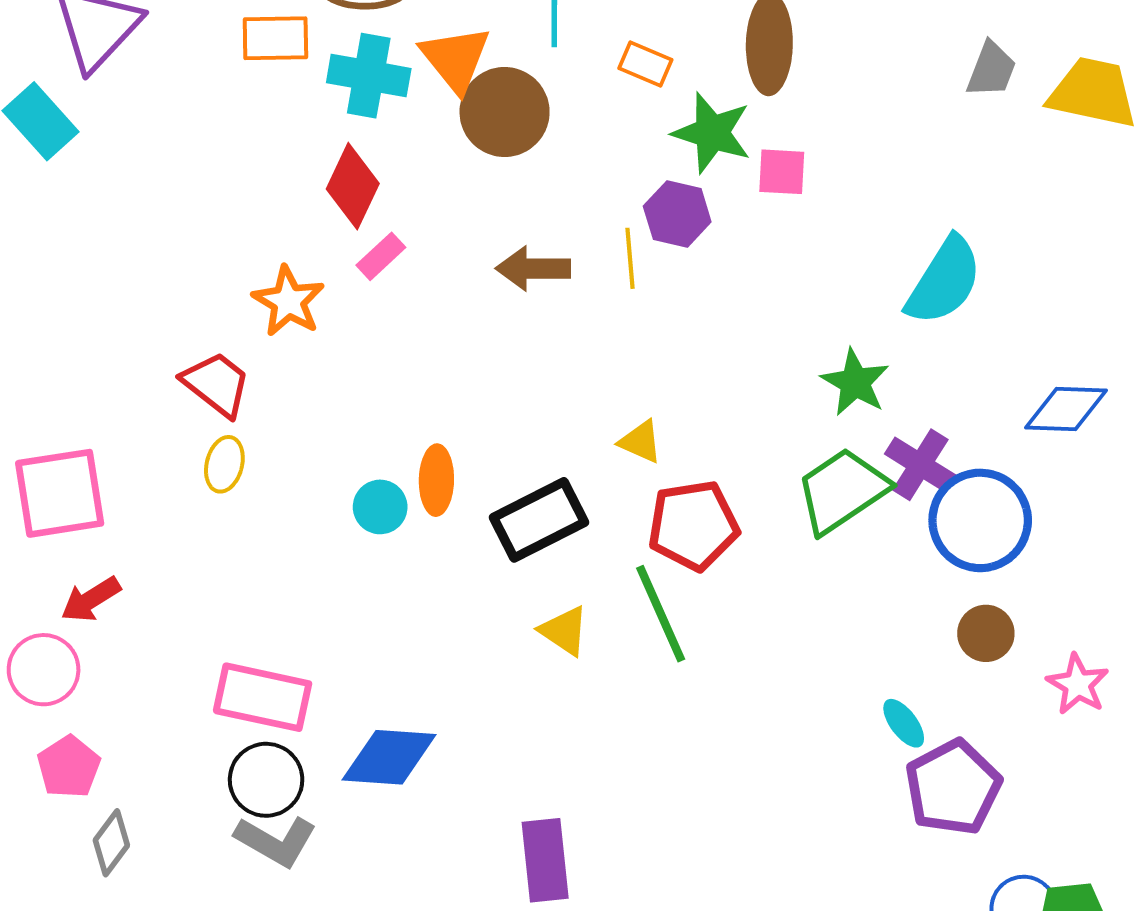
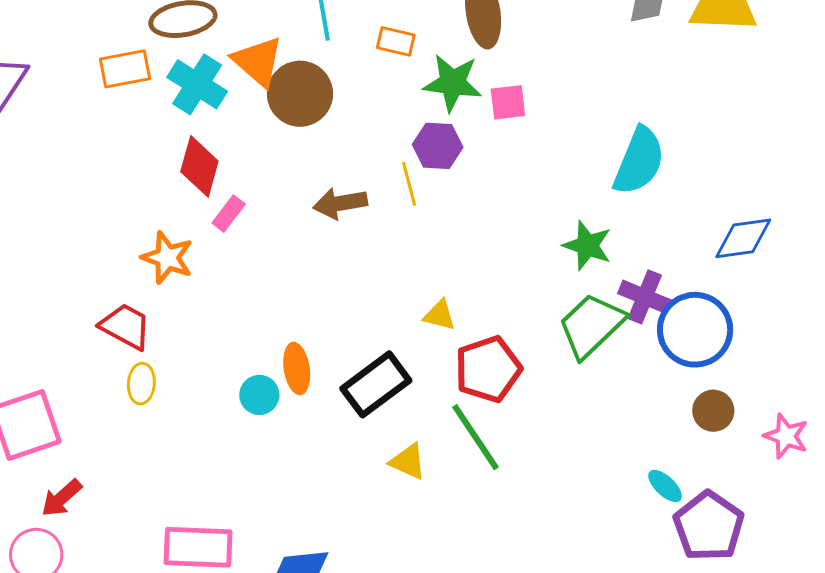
cyan cross: (369, 76) -> (197, 84), turned 32

